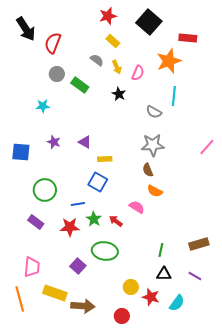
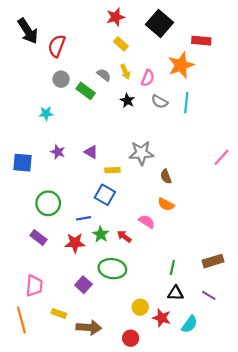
gray semicircle: (97, 60) -> (104, 75), moved
gray semicircle: (154, 112) -> (159, 102), moved
gray star: (153, 145) -> (141, 153), moved
brown semicircle: (148, 170) -> (166, 177), moved
yellow rectangle: (55, 293) -> (59, 314), size x0.6

